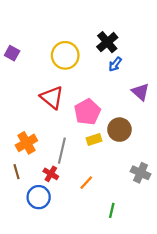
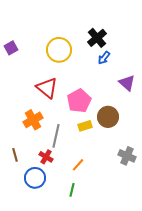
purple square: (12, 53) -> (11, 48), turned 32
orange cross: (26, 143) -> (33, 120), moved
green line: (112, 210) -> (72, 190), moved

